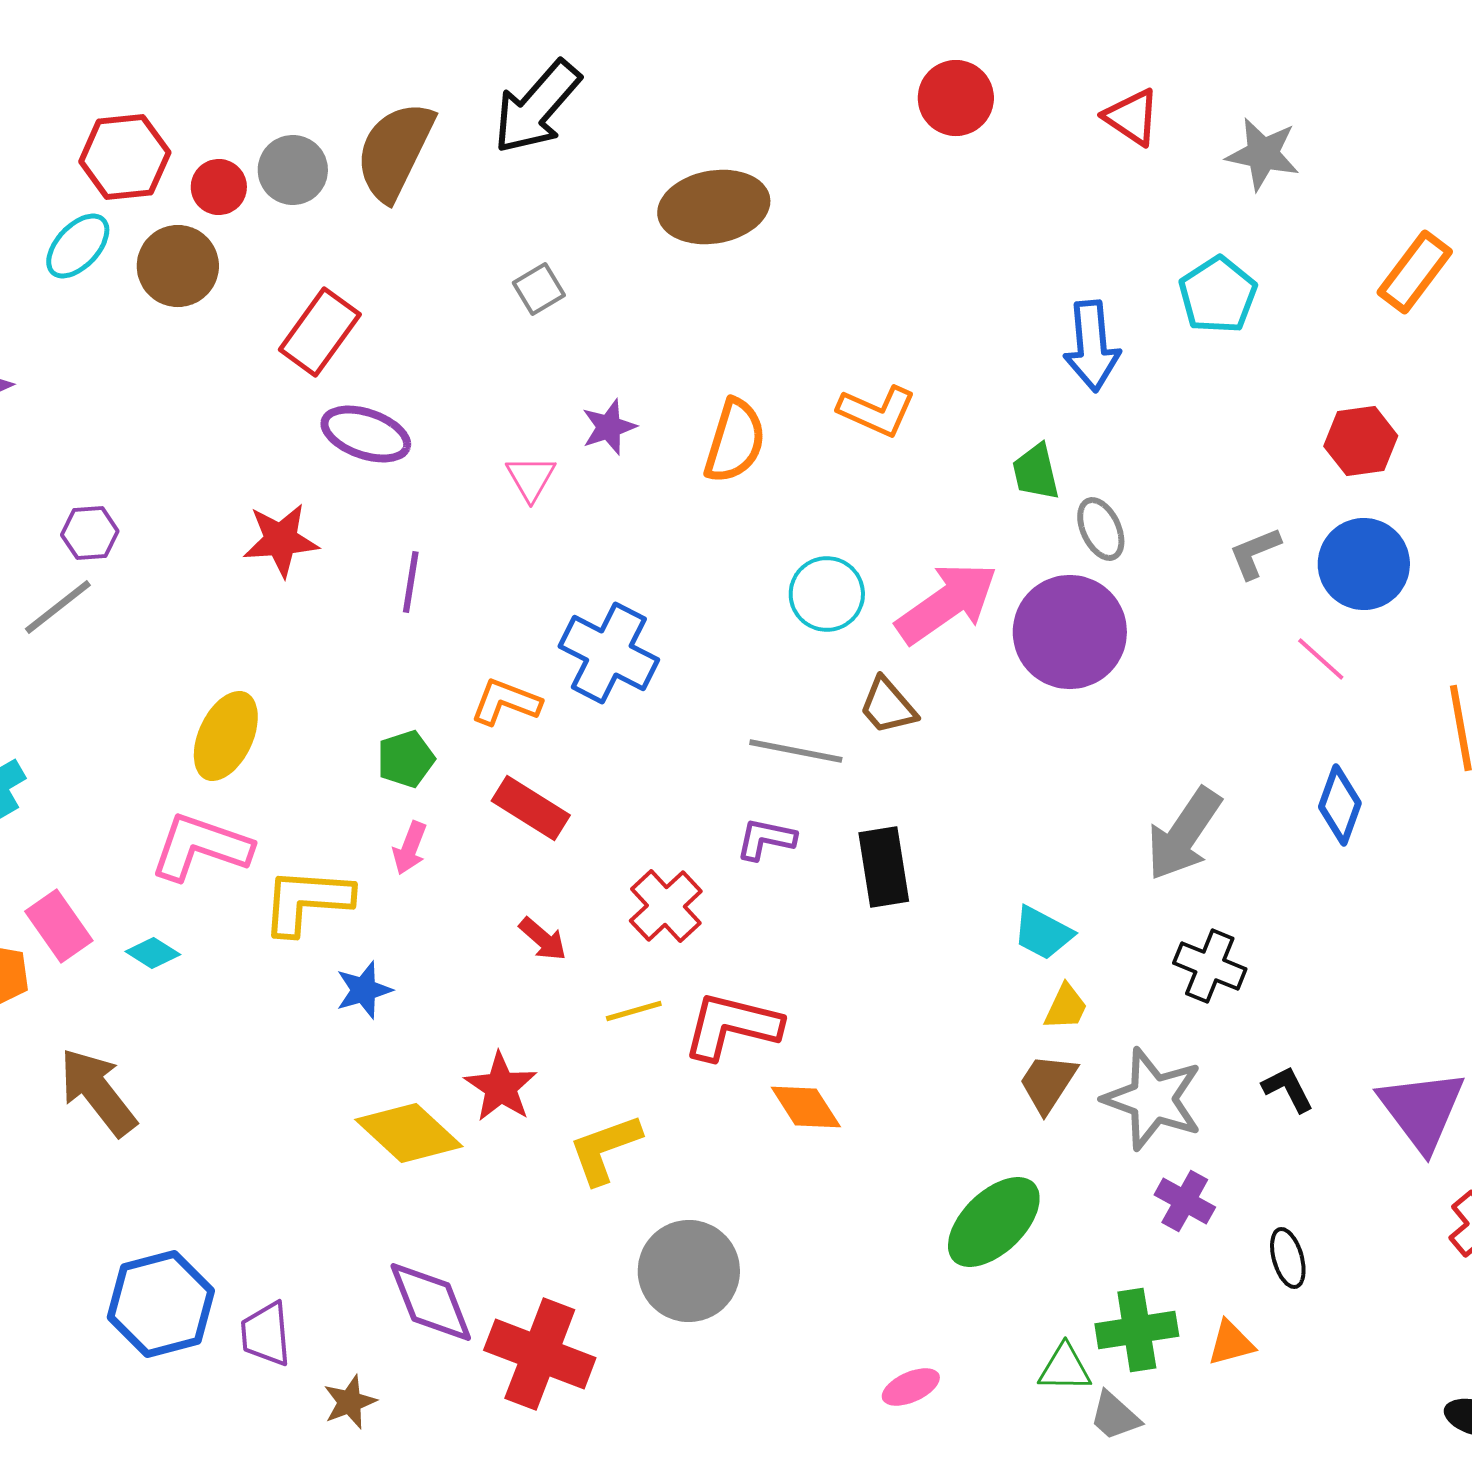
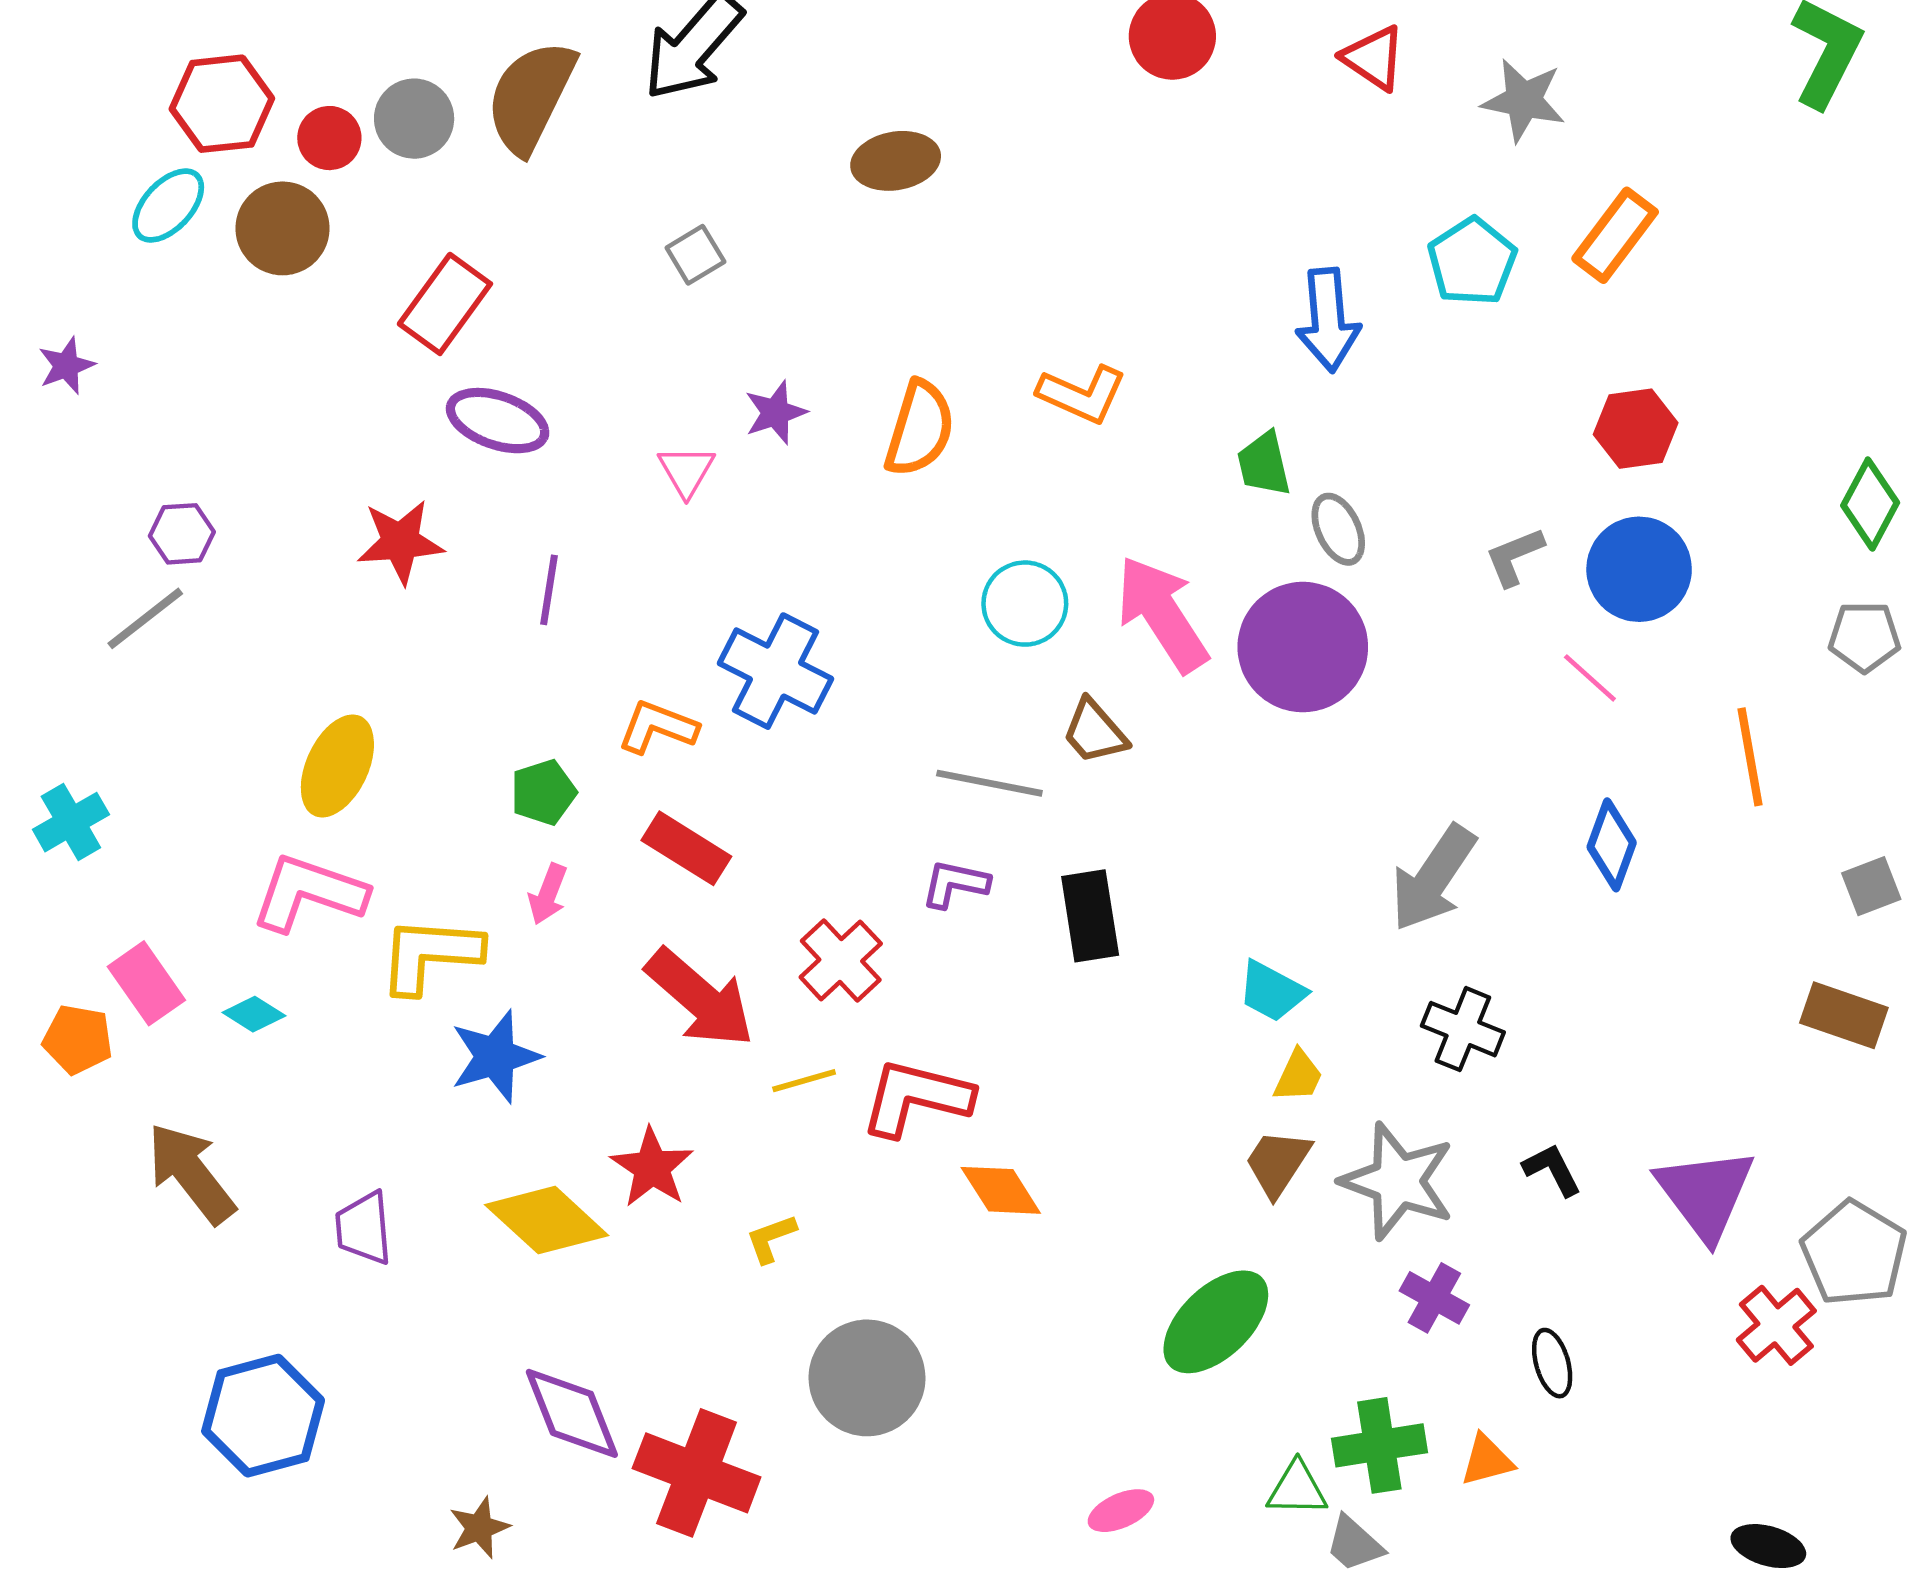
brown ellipse: (714, 207) -> (896, 161), size x0.7
orange rectangle: (1415, 272) -> (1615, 235), moved
pink arrow: (947, 603) -> (1162, 614), turned -88
red arrow: (543, 939) -> (700, 998), size x2.0
blue star: (364, 990) -> (495, 1057), size x1.4
yellow L-shape: (605, 1149) -> (771, 1238), size x0.6
purple trapezoid: (266, 1334) -> (364, 1228), moved

